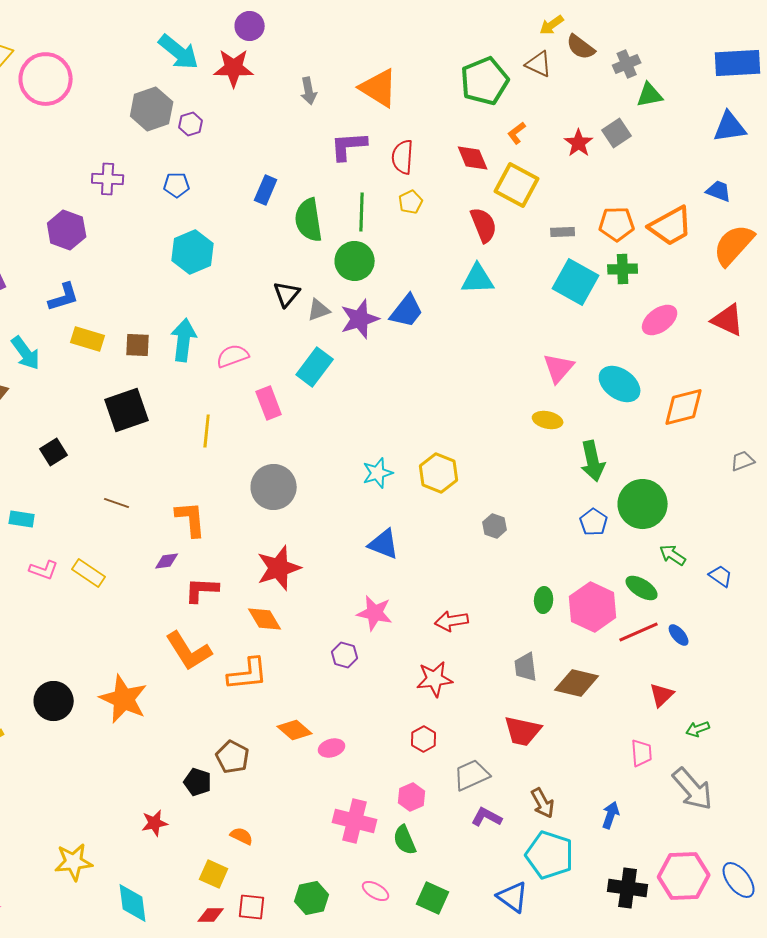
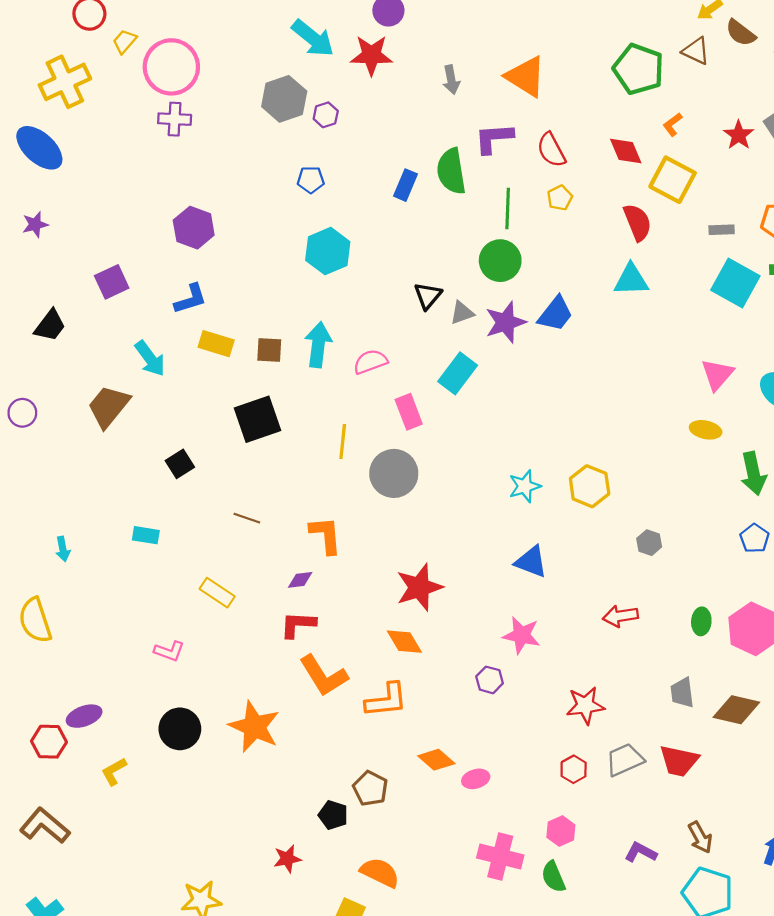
green pentagon: (485, 81) -> (639, 69), turned -30
red semicircle: (403, 157) -> (551, 150), turned -32
purple cross: (108, 179) -> (175, 119), moved
green semicircle: (309, 220) -> (451, 171), moved
gray circle: (274, 487) -> (394, 473), moved
pink L-shape: (44, 570) -> (169, 651), moved
red L-shape: (202, 590) -> (298, 625), moved
red arrow: (452, 621) -> (620, 616), moved
gray trapezoid: (472, 775) -> (625, 760), moved
orange semicircle: (242, 836) -> (380, 873), size x1.6

